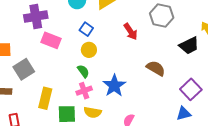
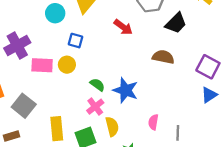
black trapezoid: (189, 45) -> (176, 23), moved
yellow circle: (89, 50) -> (67, 65), moved
green semicircle: (83, 71) -> (97, 85), moved
yellow semicircle: (93, 112) -> (112, 127), turned -96

